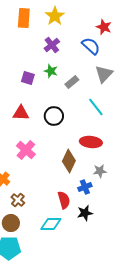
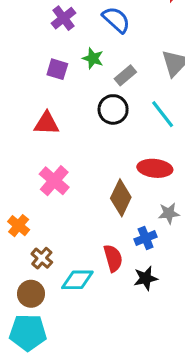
purple cross: (52, 45) -> (64, 18), moved
blue semicircle: (91, 46) -> (116, 20), moved
black circle: (54, 116) -> (113, 109), moved
cyan diamond: (51, 224) -> (77, 280), moved

